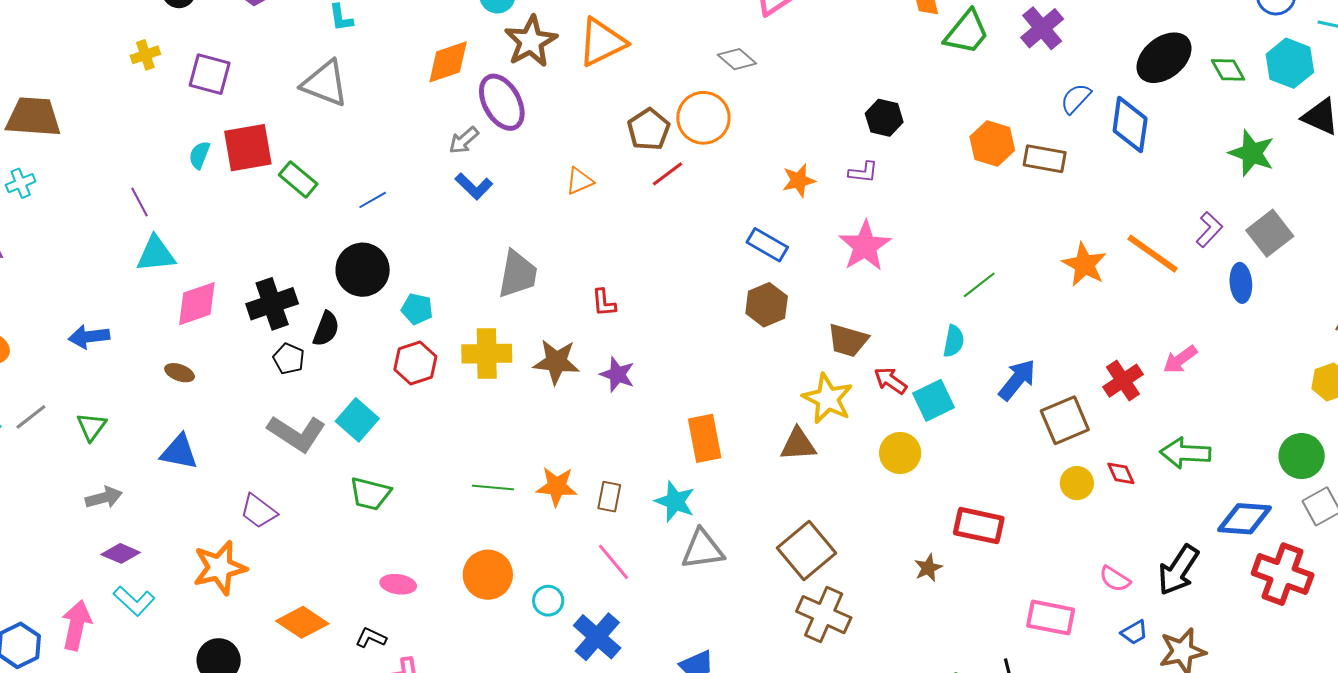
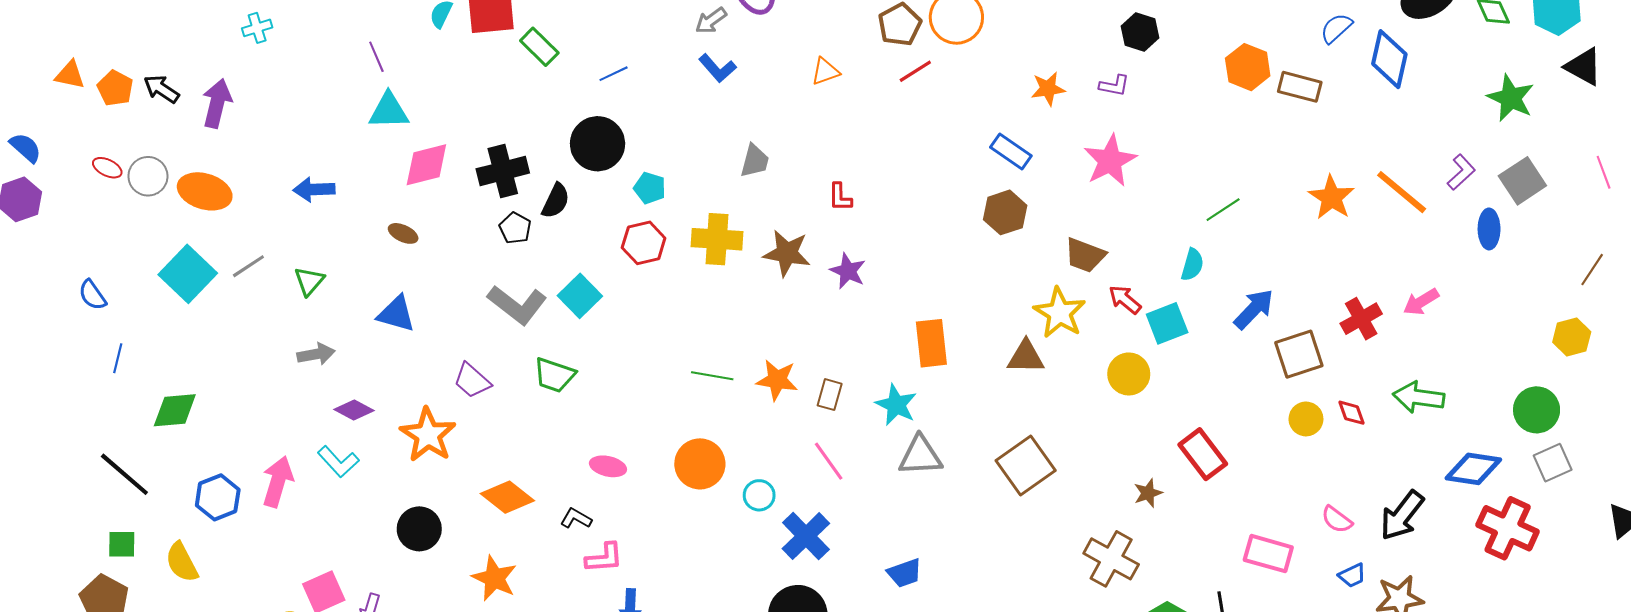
gray trapezoid: (518, 274) -> (755, 161), size x0.7
green trapezoid: (370, 494) -> (554, 375), moved
red rectangle: (979, 526) -> (1203, 454), turned 36
purple diamond: (121, 553) -> (354, 410), moved
orange star: (220, 568) -> (428, 435), turned -30
brown cross: (824, 615) -> (1111, 559), moved

